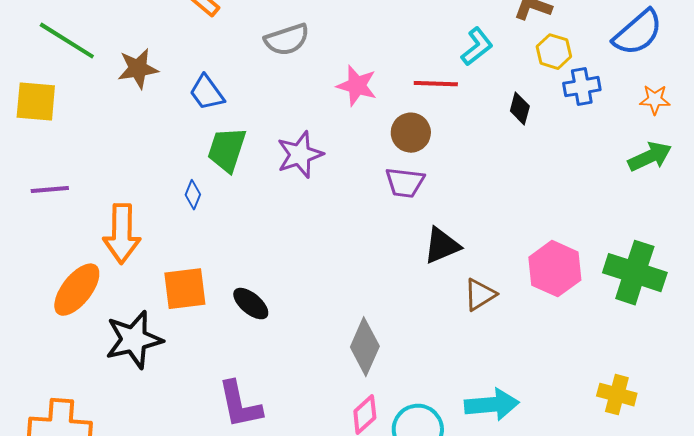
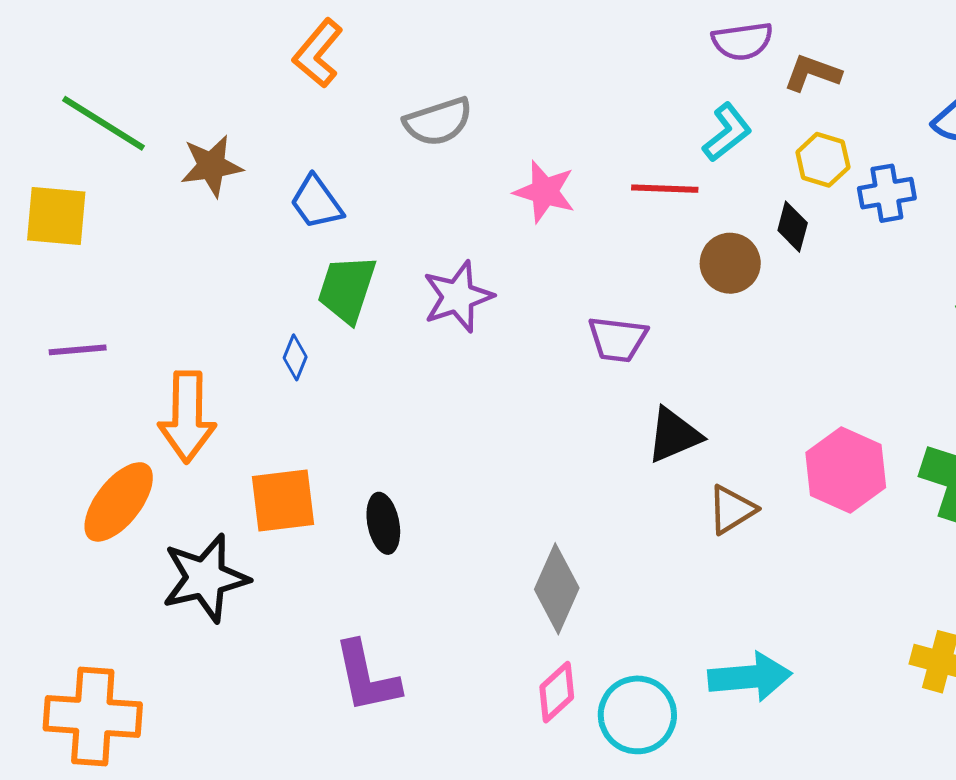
yellow hexagon: (554, 52) -> (823, 160), moved
brown circle: (411, 133) -> (730, 263), moved
black ellipse: (251, 304) -> (383, 523), turned 39

